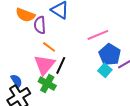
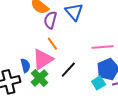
black line: (61, 65) -> (68, 70), moved
blue semicircle: (16, 81) -> (25, 65), moved

